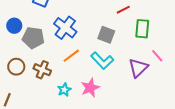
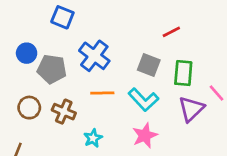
green rectangle: (142, 29) -> (183, 73), moved
orange line: (71, 56) -> (102, 93), turned 36
pink star: (90, 88) -> (145, 135), moved

